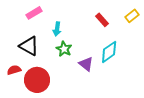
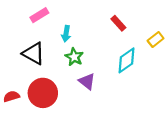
yellow rectangle: (132, 16) -> (156, 39), moved
purple triangle: (86, 64) -> (87, 81), moved
red semicircle: (14, 70) -> (11, 96), moved

